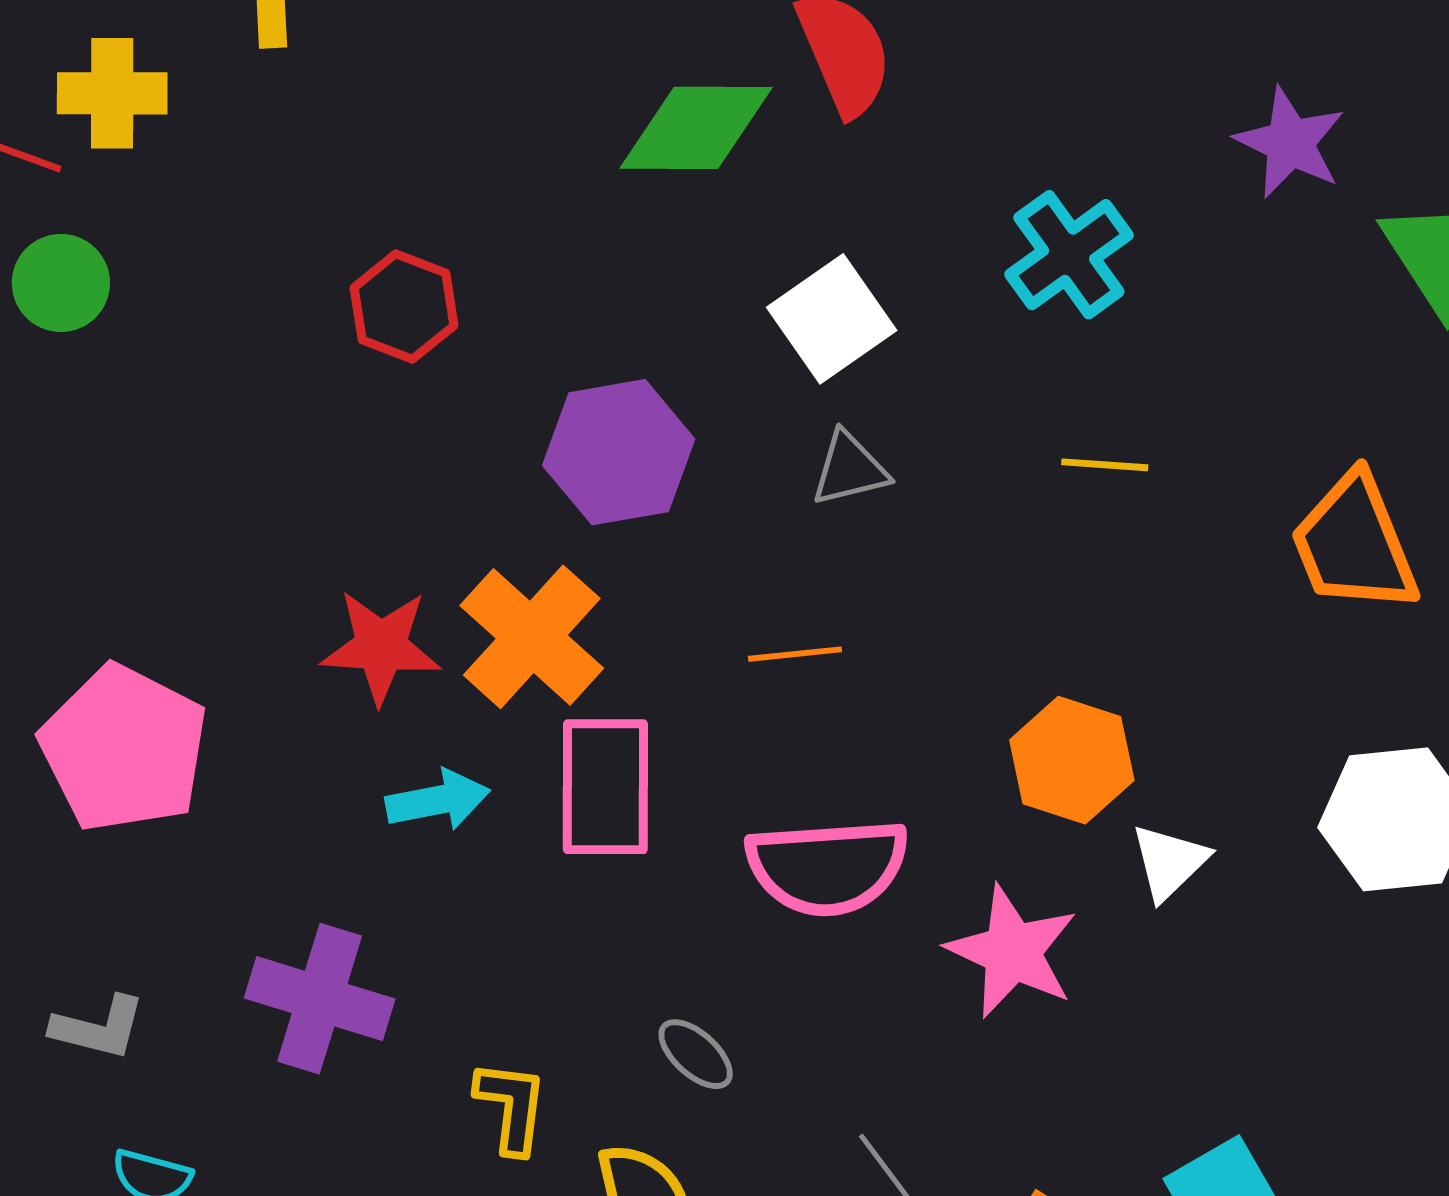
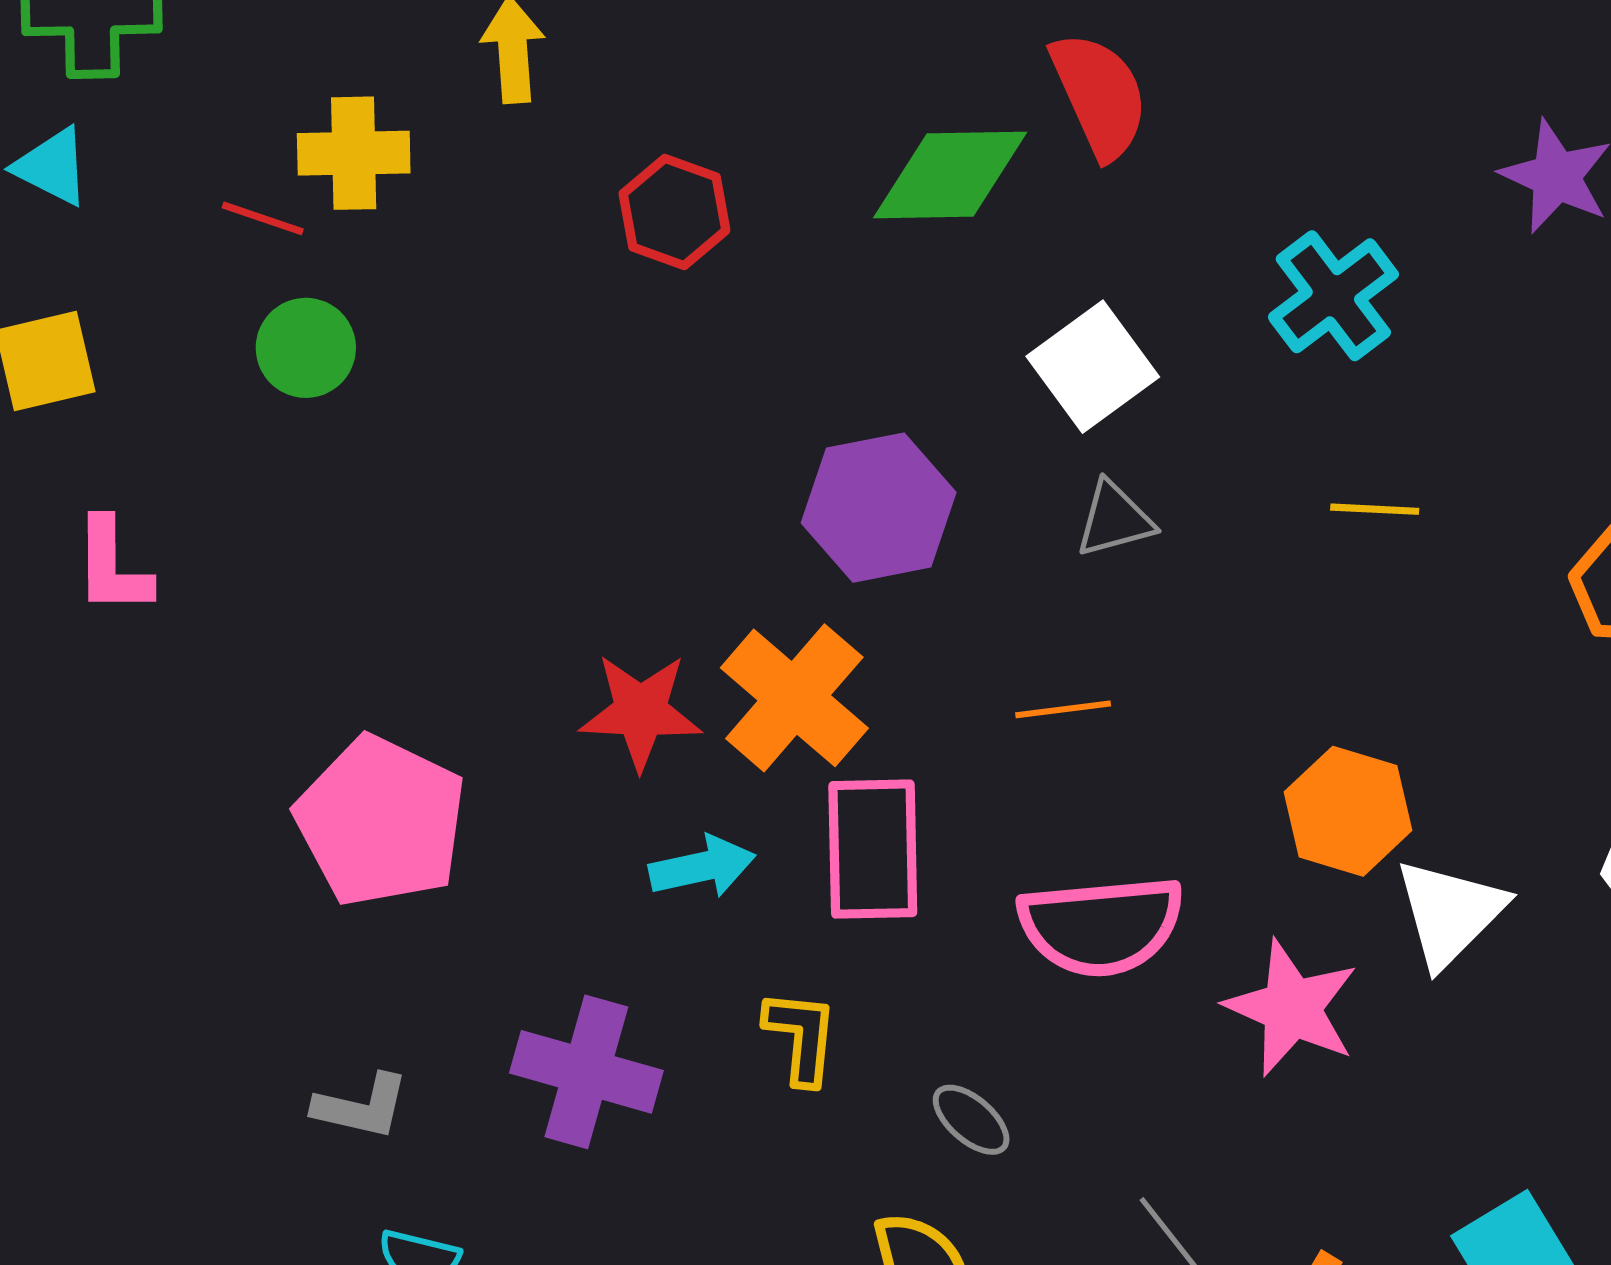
red hexagon: (404, 307) -> (674, 212), moved
white triangle: (1169, 862) -> (1450, 913), size x1.4
yellow L-shape: (511, 1107) -> (801, 1037), moved

